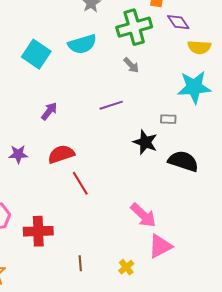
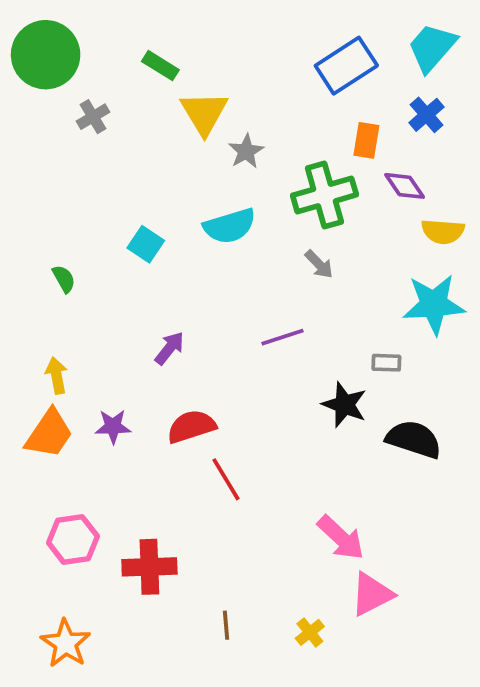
cyan square: (36, 54) -> (146, 244), size x0.7

